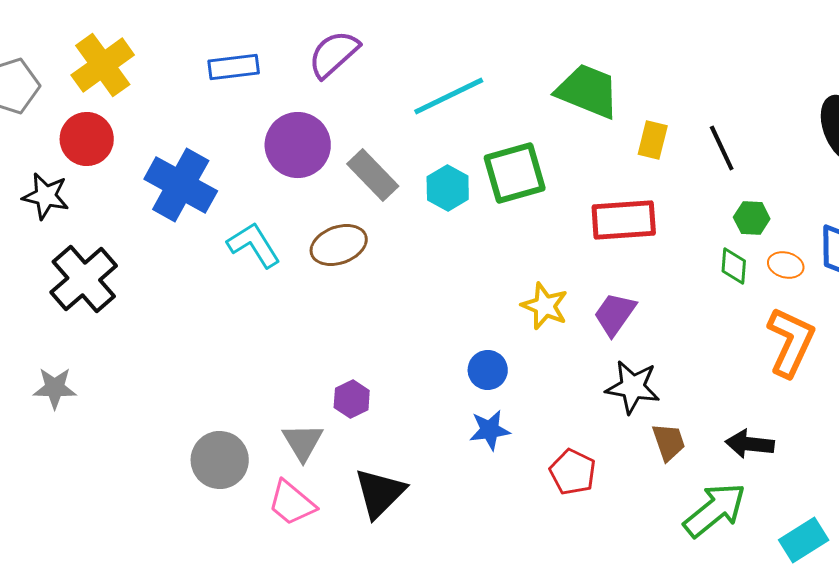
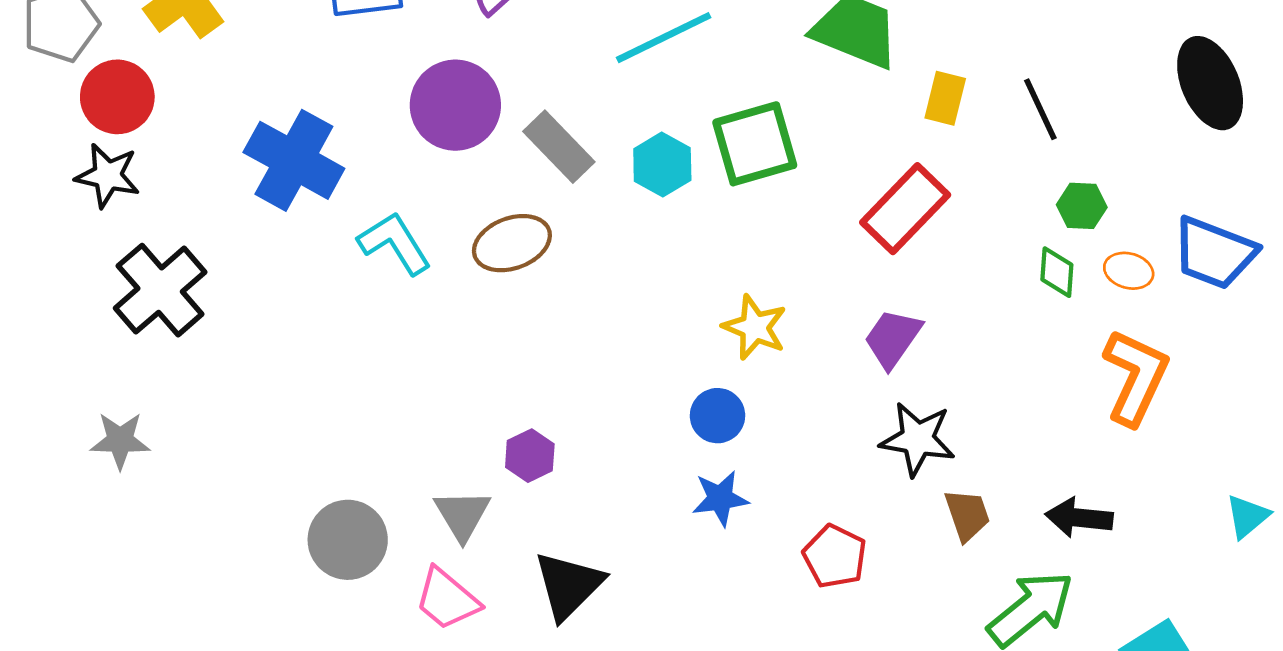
red circle: (87, 139) -> (117, 97), moved
red rectangle: (624, 220) -> (905, 209), turned -42
yellow star: (545, 306) -> (755, 327), moved

